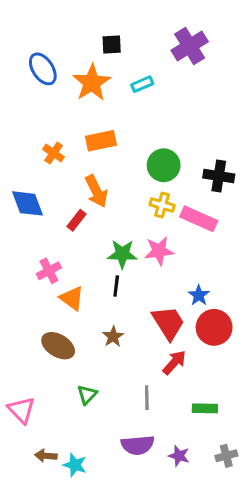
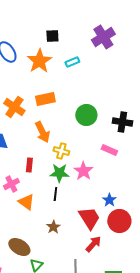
orange cross: (54, 153) -> (14, 107), size x1.5
yellow cross: (162, 205) -> (61, 151), moved
pink rectangle: (199, 219) -> (109, 150), size x0.7
red rectangle: (76, 220) -> (29, 165), moved, turned -32
pink star: (159, 251) -> (83, 171), turned -30
brown ellipse: (58, 346) -> (19, 247), moved

